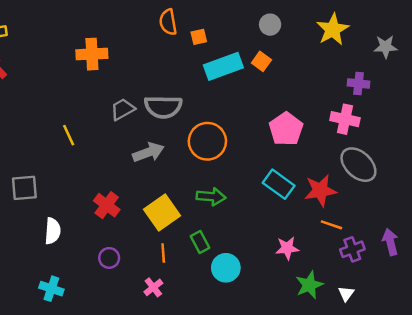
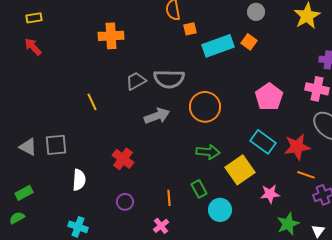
orange square: (199, 37) -> (190, 29), moved
yellow square: (162, 212) -> (240, 170), moved

